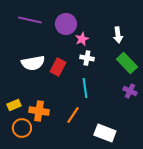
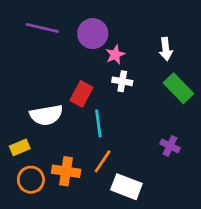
white semicircle: (33, 63) -> (46, 115), moved
cyan line: (85, 88) -> (98, 123), moved
purple cross: (130, 91) -> (170, 146), moved
orange cross: (39, 111) -> (66, 171), moved
white rectangle: (105, 133) -> (126, 187), moved

